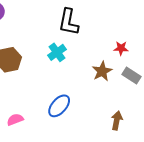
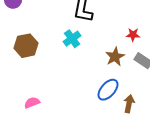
blue ellipse: (59, 106) -> (108, 90), moved

